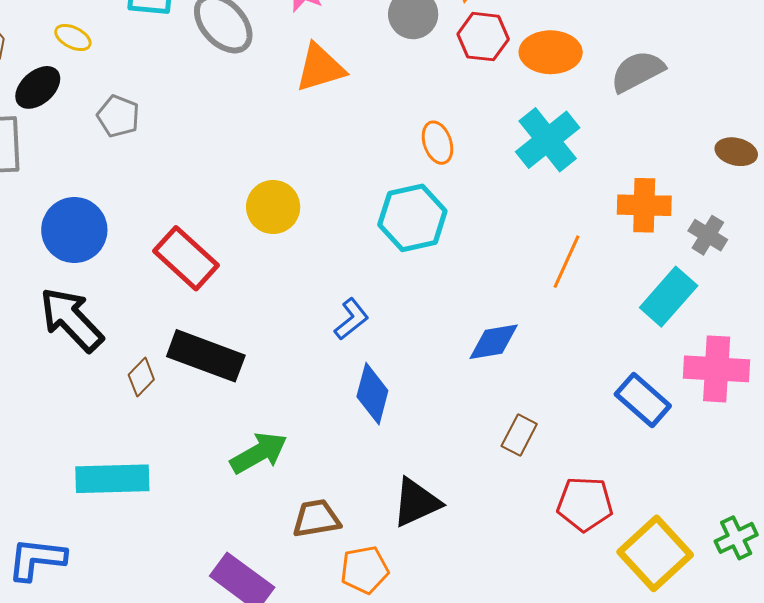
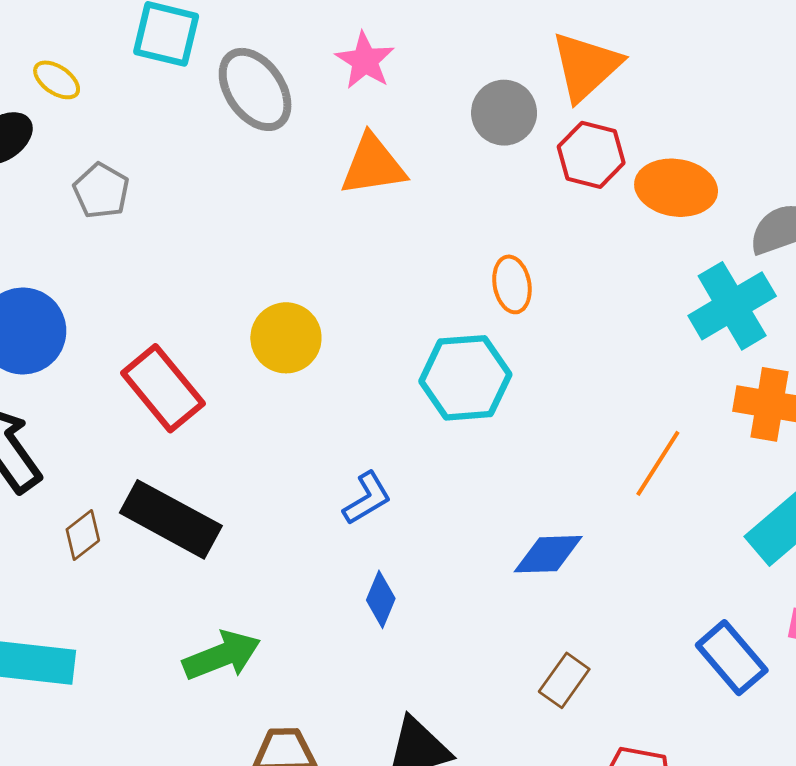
cyan cross: (548, 140) -> (732, 306), moved
blue diamond: (372, 394) -> (381, 599), size x0.7

